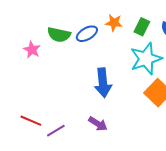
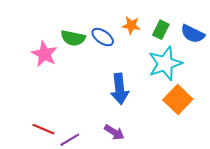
blue ellipse: (87, 34) -> (103, 37), turned 65
pink star: (32, 50) -> (44, 54), size x1.4

